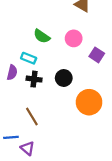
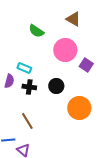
green semicircle: (42, 36) -> (36, 31), moved
pink circle: (74, 38) -> (65, 50), size x1.5

